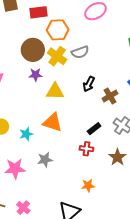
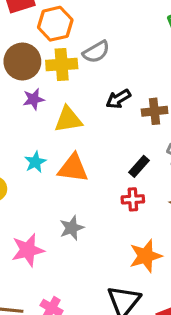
yellow cross: (57, 56) -> (62, 65), turned -30
black arrow: (89, 84) -> (118, 99), turned 42
brown cross: (110, 96) -> (155, 111), turned 35
cyan star: (26, 134) -> (35, 162), moved
orange star: (88, 186) -> (146, 256), size x1.5

